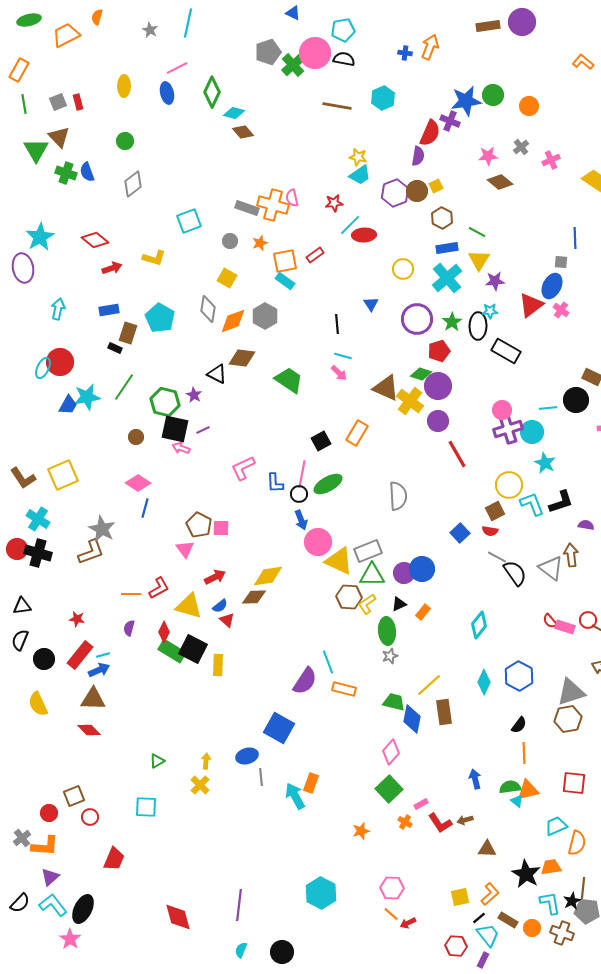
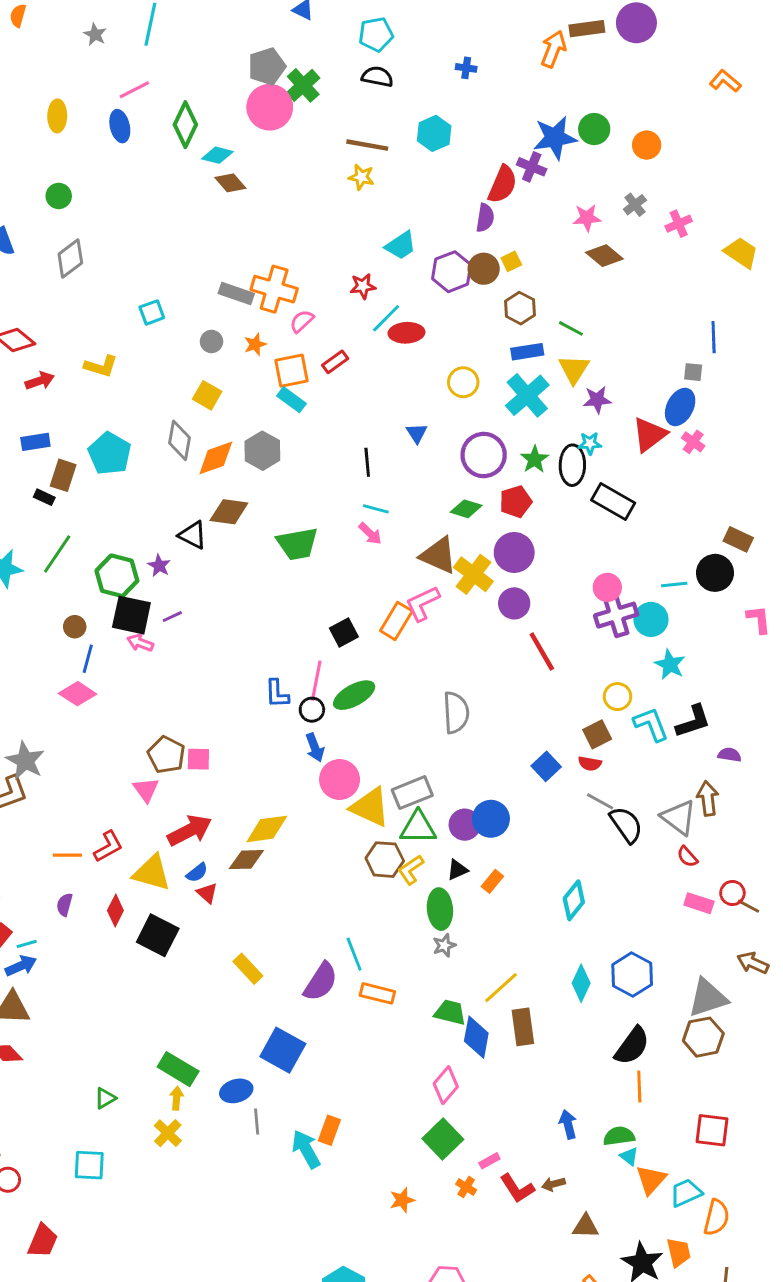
orange arrow: (430, 47) -> (553, 49), moved
pink circle: (315, 53) -> (270, 107), moved
yellow star: (358, 157) -> (361, 177), moved
pink semicircle: (292, 198) -> (302, 321), moved, turned 60
cyan square: (189, 221) -> (152, 312), size x0.7
green diamond: (421, 374) -> (466, 509), moved
green trapezoid: (289, 380) -> (297, 544), turned 136
pink L-shape: (243, 468) -> (422, 603), moved
yellow circle: (509, 485) -> (617, 697), size x0.7
blue line: (145, 508) -> (88, 659), moved
red arrow: (215, 577) -> (190, 830), size x1.4
red semicircle: (550, 621) -> (687, 857), moved
green rectangle: (172, 651) -> (178, 1069), moved
yellow rectangle: (218, 665) -> (248, 969), moved, turned -45
black semicircle: (519, 725) -> (632, 1046), size x1.6
orange triangle: (528, 790) -> (651, 1180), moved, turned -35
orange trapezoid: (551, 867) -> (679, 1252), turned 85

